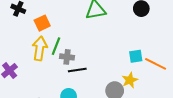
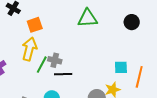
green line: (56, 46) -> (42, 65), moved
orange line: (156, 64) -> (139, 77), turned 70

